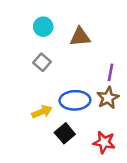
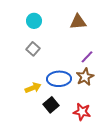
brown triangle: (80, 37) -> (78, 22), moved
purple line: (110, 72) -> (87, 57), turned 32

